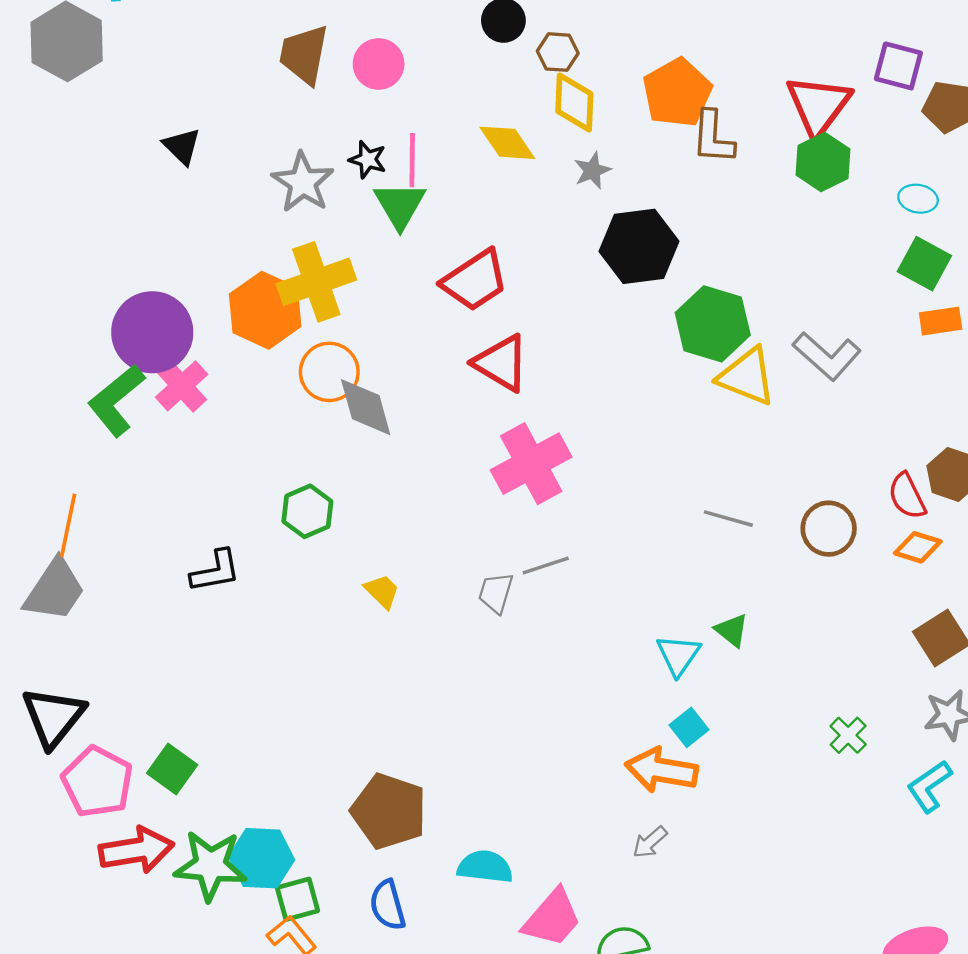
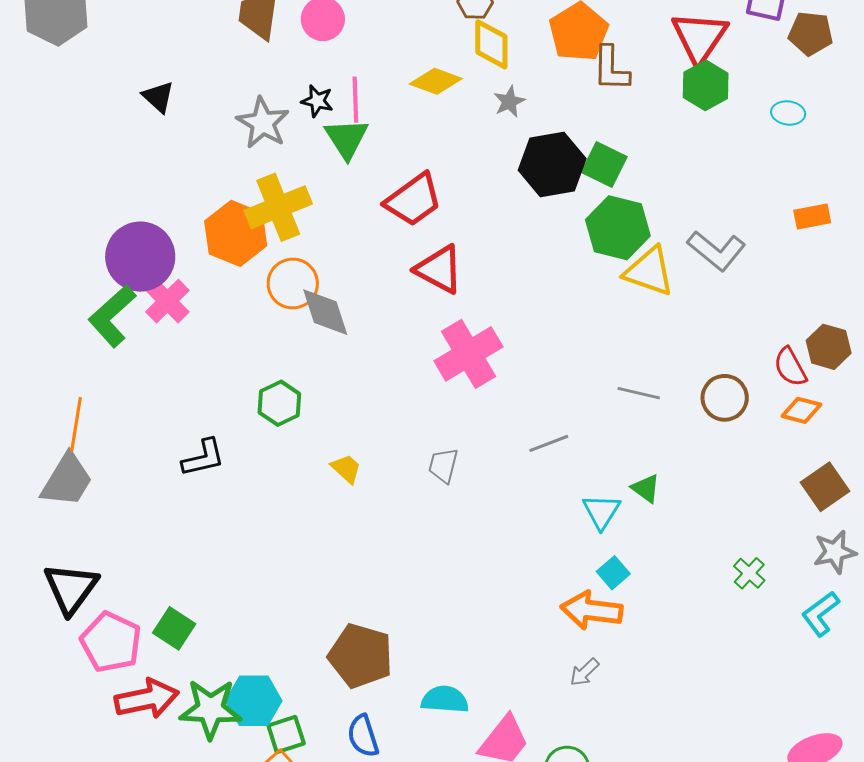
yellow diamond: (507, 143) -> (436, 81), turned -33
green square: (924, 264) -> (604, 164), moved
gray line: (546, 565) -> (549, 443), moved

